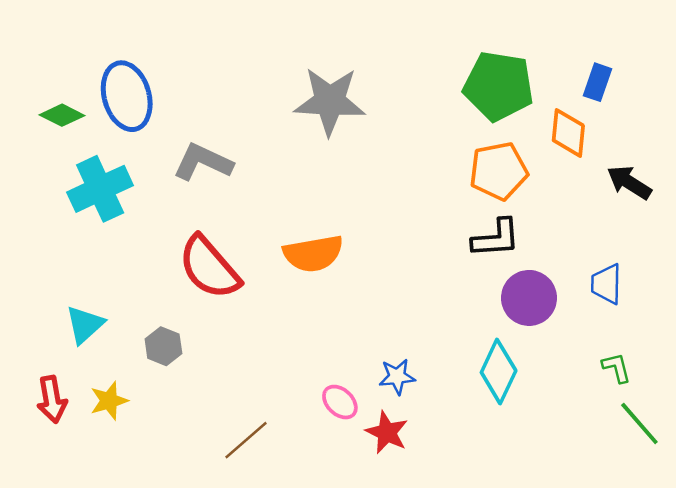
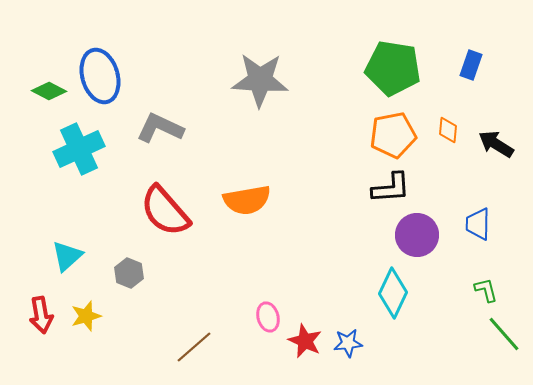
orange diamond: (568, 133) -> (448, 130), moved, size x0.7
blue star: (397, 377) -> (348, 343), moved
pink ellipse: (340, 402) -> (268, 317), turned 32

